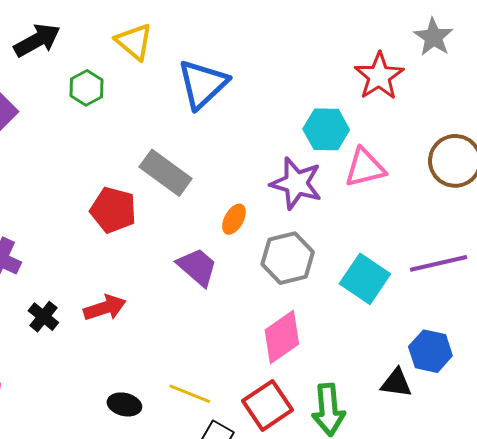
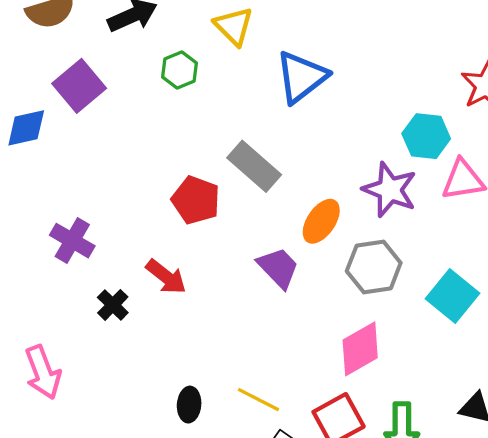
orange ellipse: (234, 219) -> (321, 221), size x1.4
red arrow: (105, 308) -> (166, 277), moved, turned 51
black ellipse: (124, 404) -> (189, 405), turned 76

